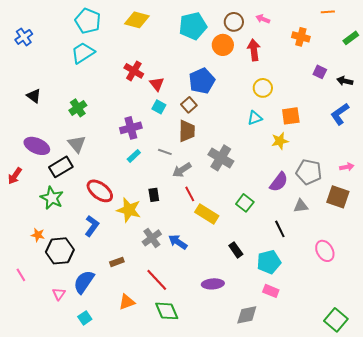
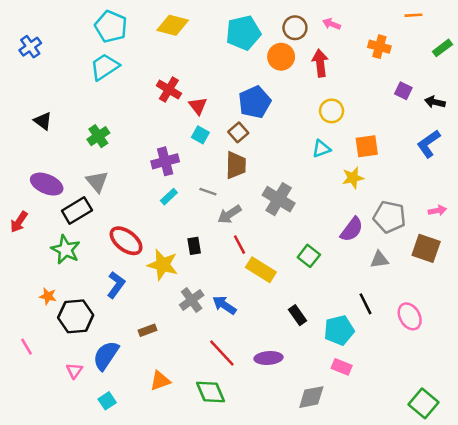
black line: (280, 229) -> (366, 304), moved
red line: (157, 280) -> (222, 353), moved

